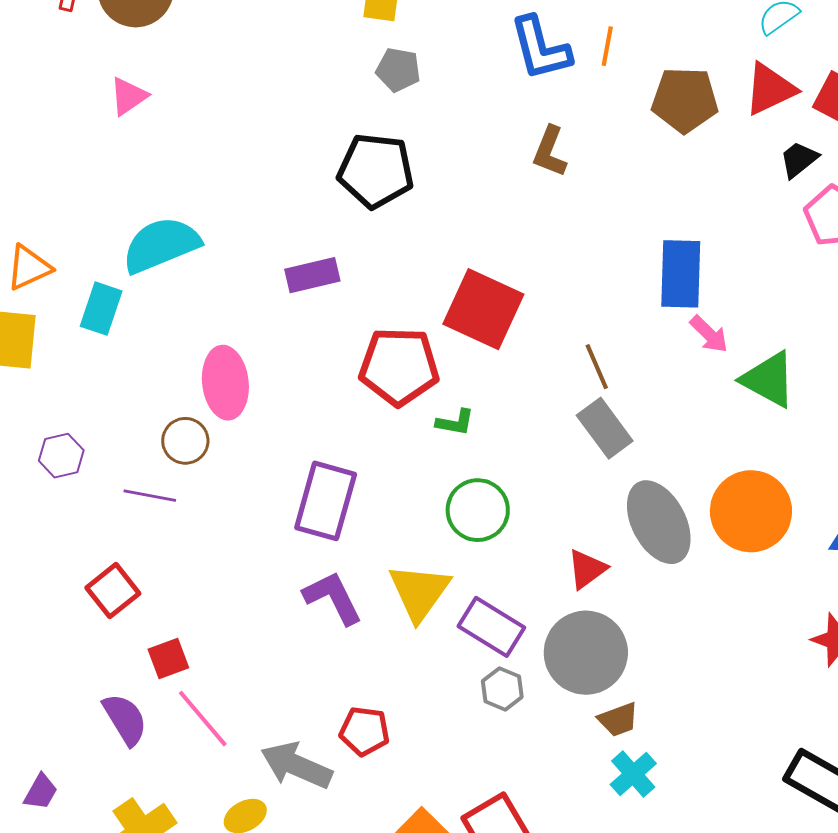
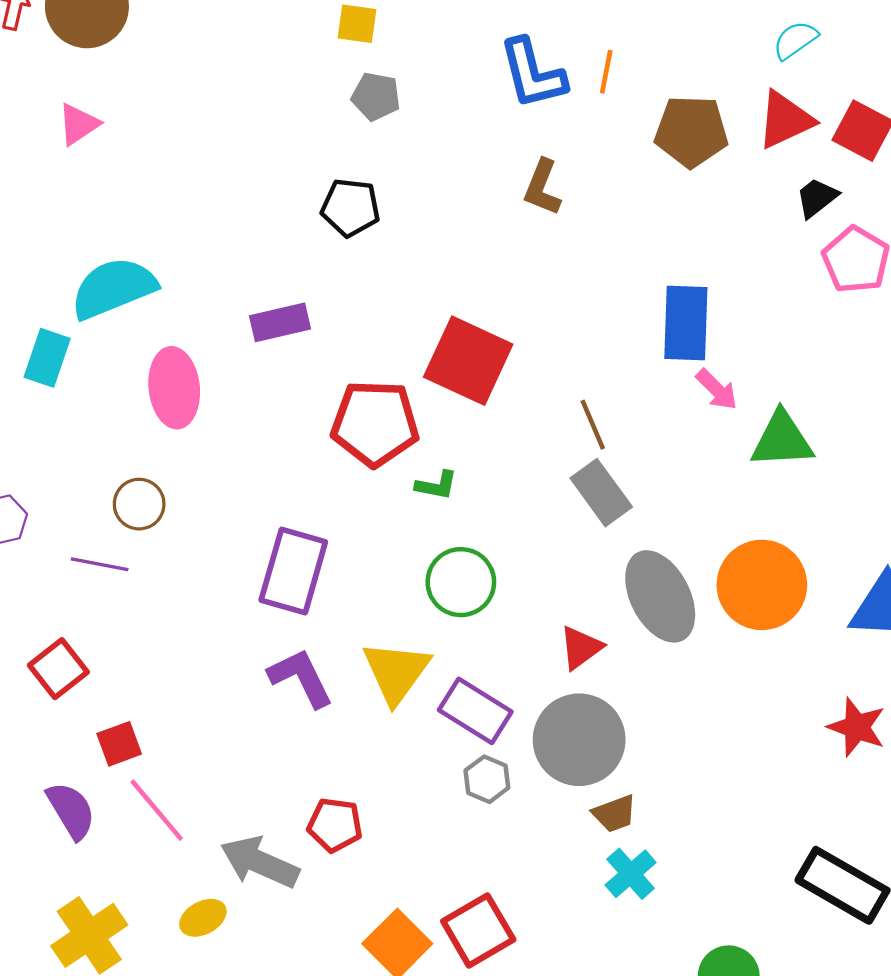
black pentagon: (376, 171) -> (350, 208), size x0.7
green triangle: (769, 379) -> (782, 440), turned -32
pink ellipse: (225, 383) -> (174, 388), moved

